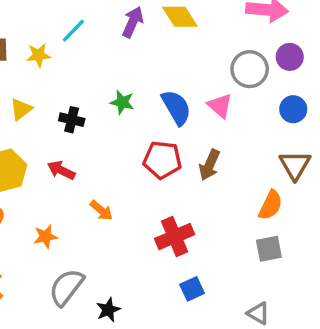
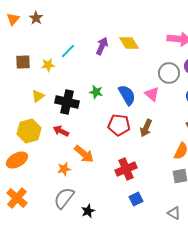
black cross: (72, 120) -> (67, 102), size x1.6
orange arrow: (101, 210) -> (84, 154), size x1.5
orange star: (45, 237) -> (64, 169), moved

